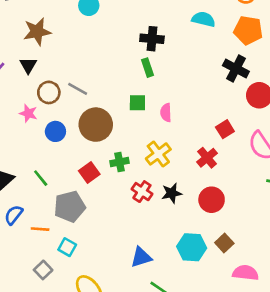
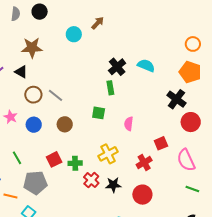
cyan semicircle: (203, 19) -> (146, 65), moved
black cross: (152, 39) -> (117, 67), turned 36
black triangle: (28, 65) -> (21, 72), turned -40
pink star: (28, 113) -> (11, 117), moved
pink semicircle: (166, 113) -> (129, 124), moved
brown circle: (96, 125) -> (65, 124), size x0.6
green cross: (120, 162) -> (75, 163), moved

